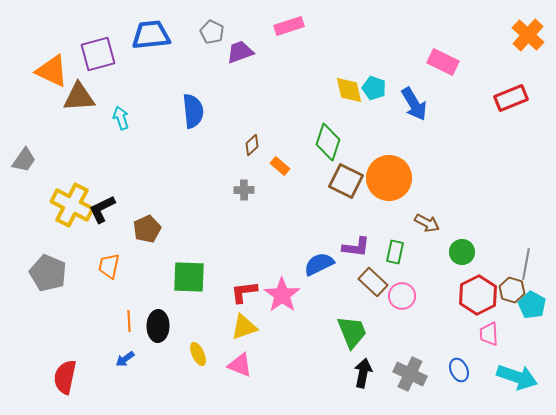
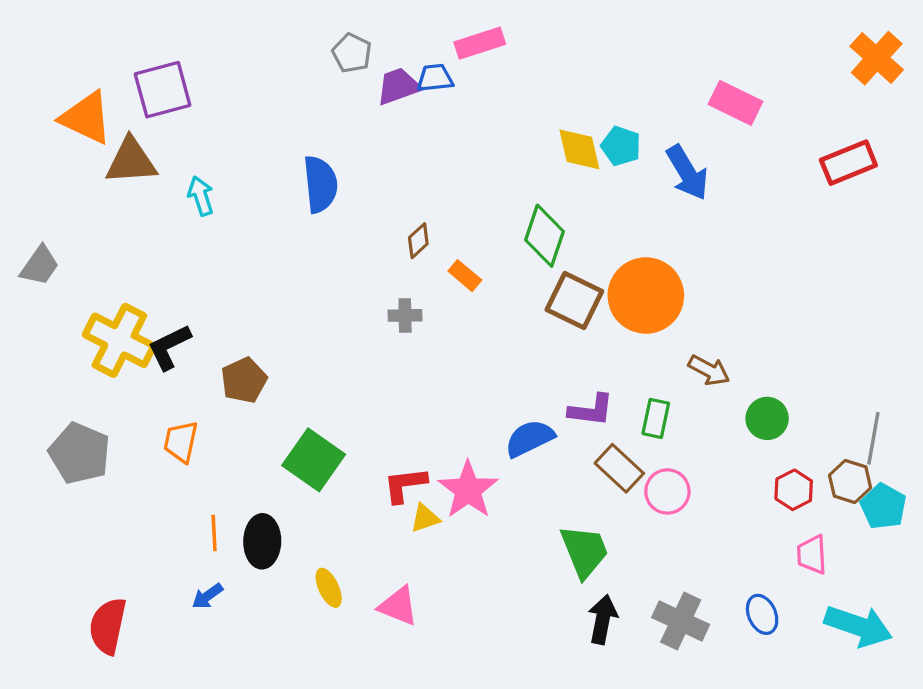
blue trapezoid: (151, 35) -> (435, 78), moved, size x0.6
green square: (189, 277) -> (314, 460), turned 33
red hexagon: (478, 295) -> (794, 490), size x0.6
yellow triangle: (244, 327) -> (425, 518), moved, size x0.7

